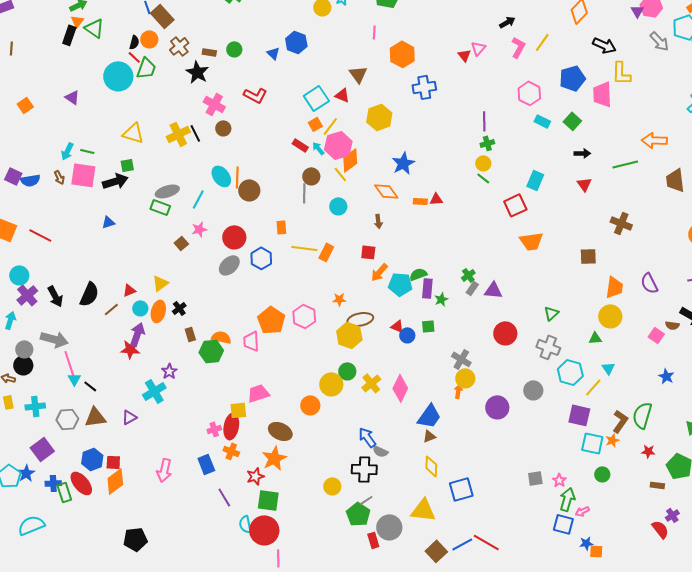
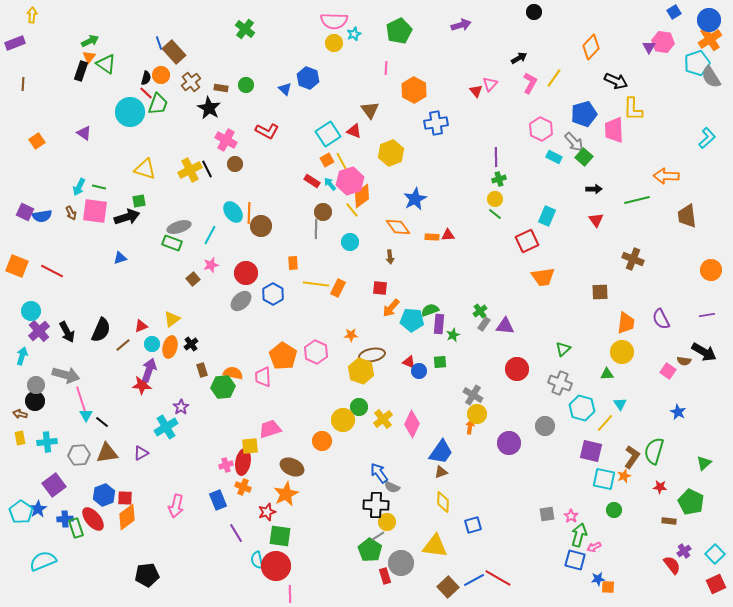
gray arrow: (659, 41) -> (574, 142), moved
yellow line: (330, 126) -> (342, 162), turned -66
yellow circle: (332, 486) -> (387, 522), moved
blue square: (461, 489) -> (473, 525), size x0.7

